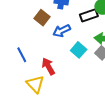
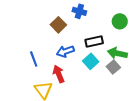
black rectangle: (89, 15) -> (94, 42), moved
blue arrow: (62, 31) -> (65, 51), moved

